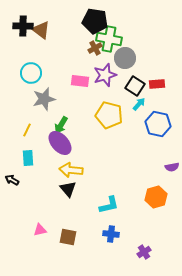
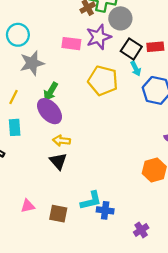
cyan arrow: (139, 104) -> (136, 69), turned 112
yellow arrow: (71, 170) -> (62, 141), size x0.7
cyan L-shape: (109, 205) -> (91, 201), moved

